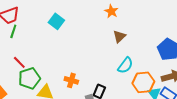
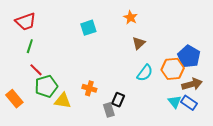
cyan square: (56, 21) -> (88, 28), moved, turned 35
green line: (13, 31) -> (30, 46), moved
orange hexagon: (143, 82) -> (173, 69), moved

